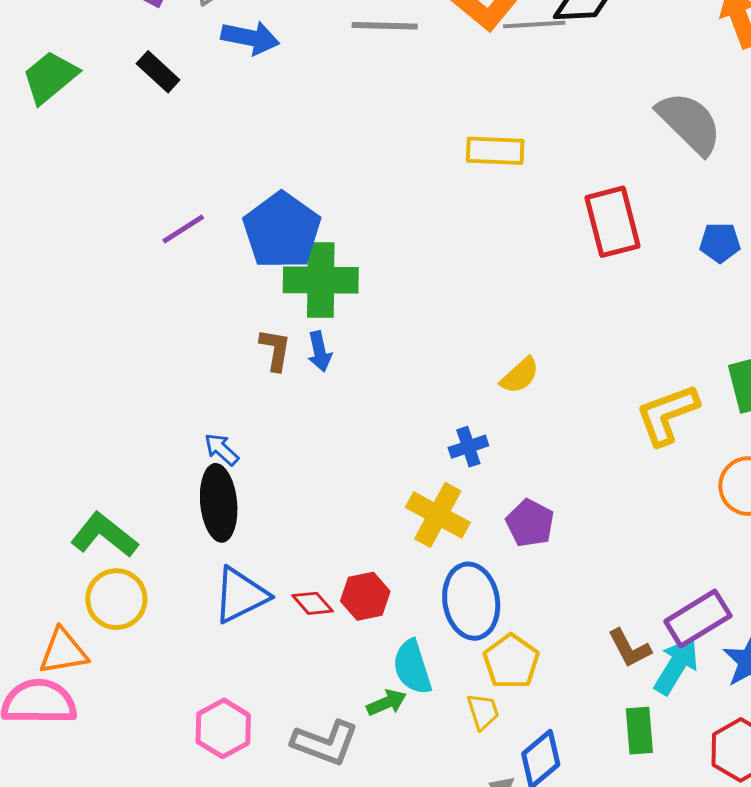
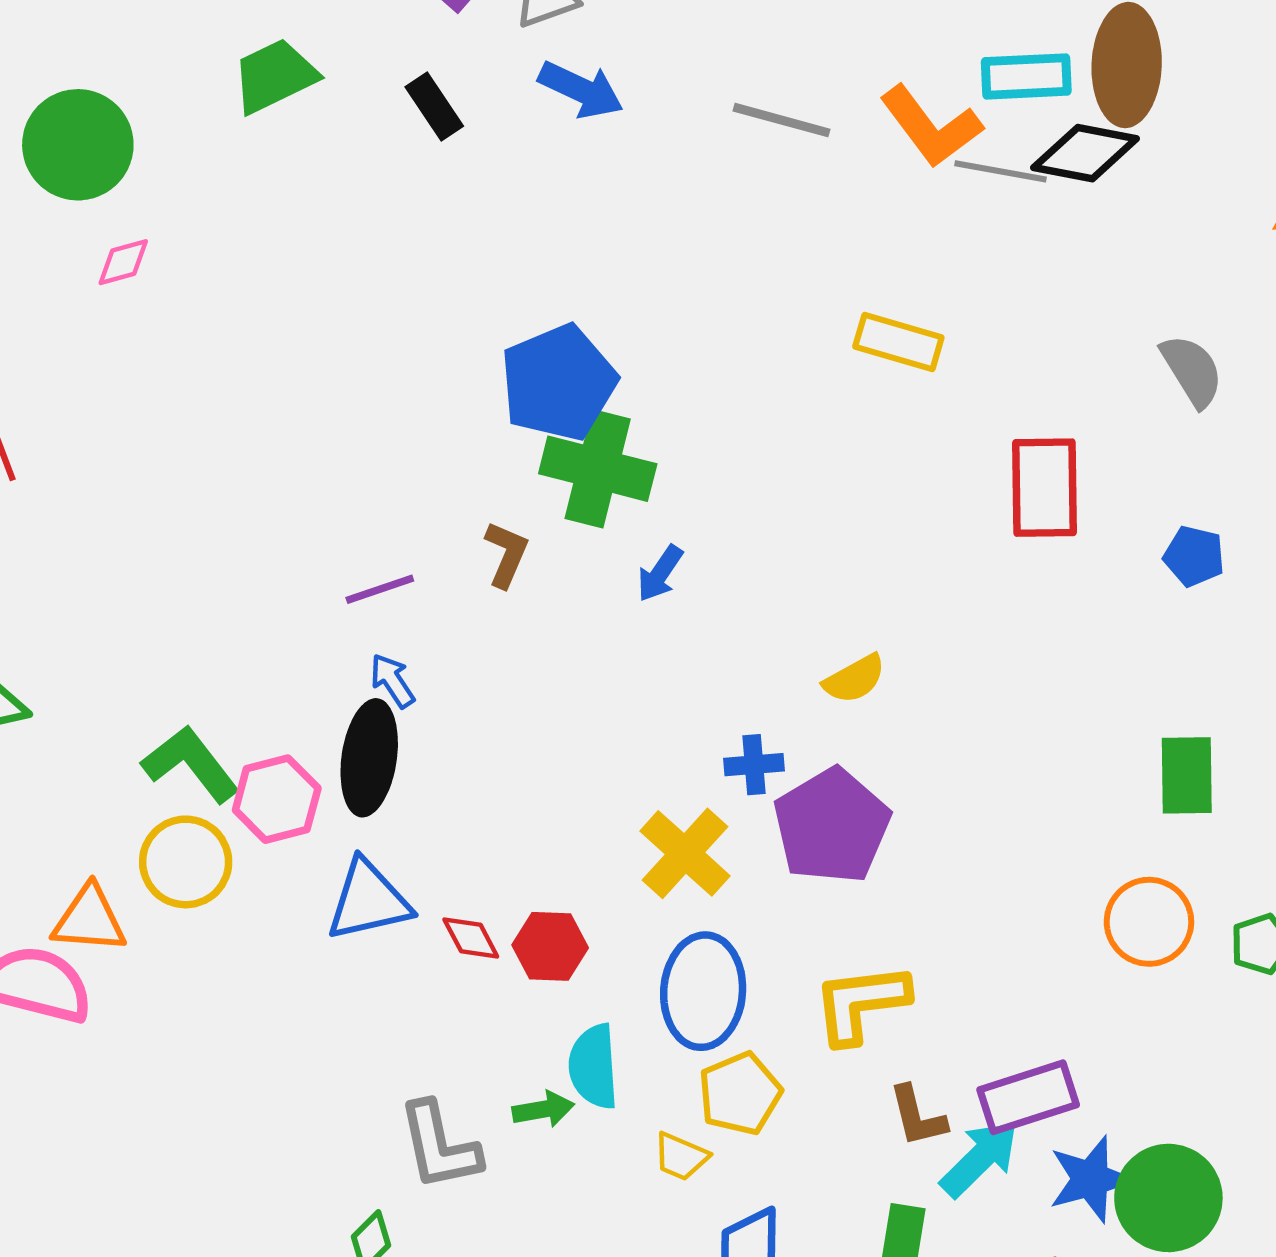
gray semicircle: (689, 123) -> (1192, 371), size x0.7
purple line: (183, 229) -> (380, 589), moved
blue arrow: (320, 352) -> (660, 573), moved, turned 33
yellow L-shape: (667, 414) -> (861, 1003), moved
purple pentagon: (530, 523) -> (832, 826), moved, size x1.6
yellow trapezoid: (483, 712) -> (681, 1157), turned 117
pink hexagon: (223, 728) -> (277, 799), moved
gray L-shape: (325, 743) -> (439, 1146), turned 44

